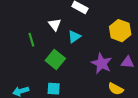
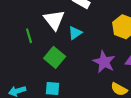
white triangle: (55, 25) -> (54, 20), size x1.5

